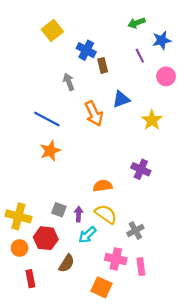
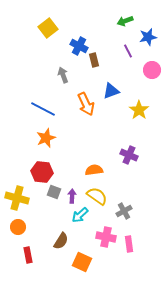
red hexagon: (46, 238) -> (42, 172), moved
orange square: (102, 287) -> (82, 262), moved

